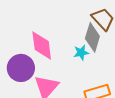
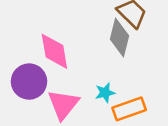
cyan star: (81, 53) -> (105, 93), moved

